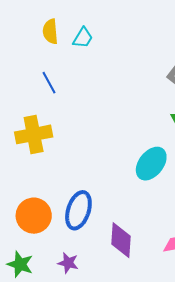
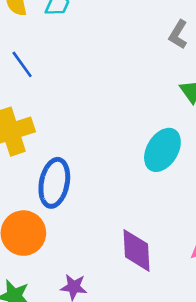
blue ellipse: (78, 210) -> (54, 183), moved

